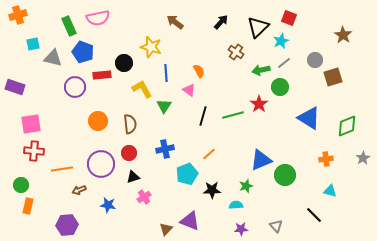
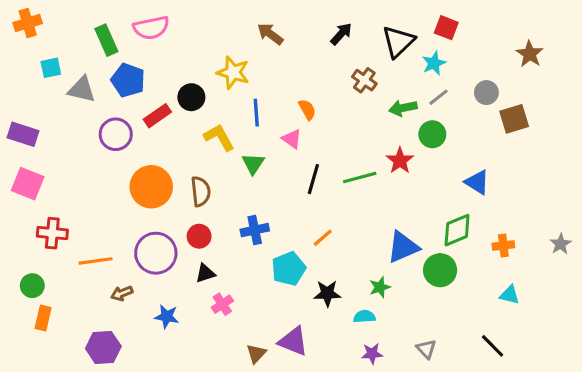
red rectangle: (102, 75) -> (157, 116), turned -30
blue triangle: (309, 118) -> (477, 182), size x0.7
orange circle: (98, 121) -> (151, 187), size x1.4
pink square: (31, 124) -> (28, 184), moved, turned 30
green diamond: (347, 126) -> (457, 230), moved
black line: (314, 215) -> (493, 346), moved

